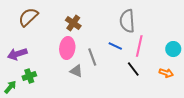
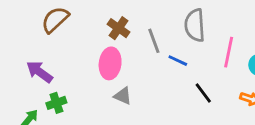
pink line: (139, 46) -> (229, 52), moved
purple arrow: (17, 54) -> (40, 72), turned 54
gray line: (92, 57) -> (154, 41), moved

